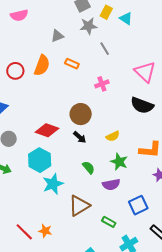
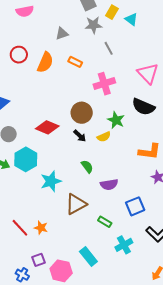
red circle: (15, 71) -> (19, 55), moved
pink cross: (102, 84) -> (104, 84), size x1.5
yellow semicircle: (113, 136) -> (104, 137), moved
cyan hexagon: (40, 160) -> (26, 159), moved
green star: (119, 162) -> (116, 120), moved

